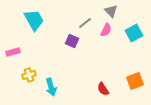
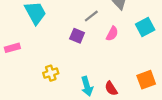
pink semicircle: (106, 30) -> (112, 34), moved
yellow cross: (29, 75) -> (51, 73), moved
cyan arrow: (51, 87) -> (87, 86), moved

